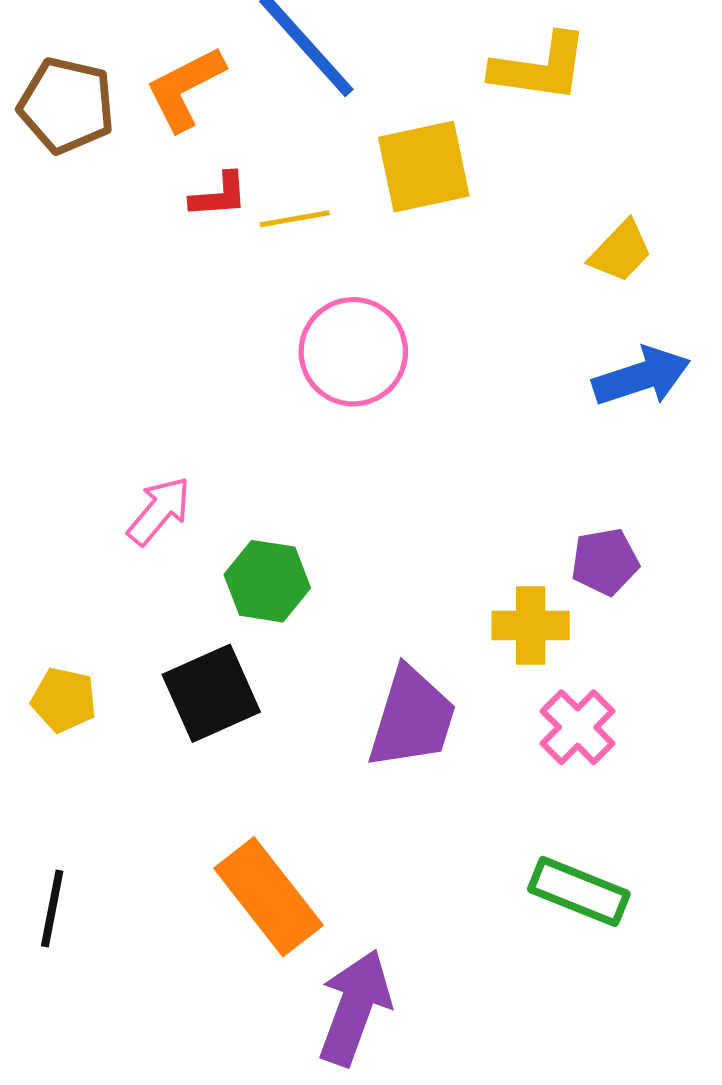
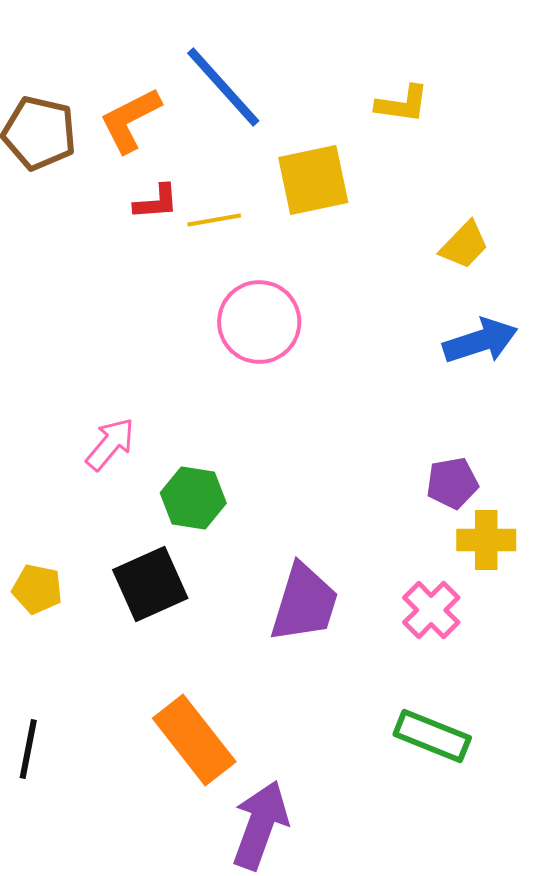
yellow L-shape: (540, 68) -> (402, 104), size x0.7
yellow cross: (531, 626) -> (486, 540), moved

